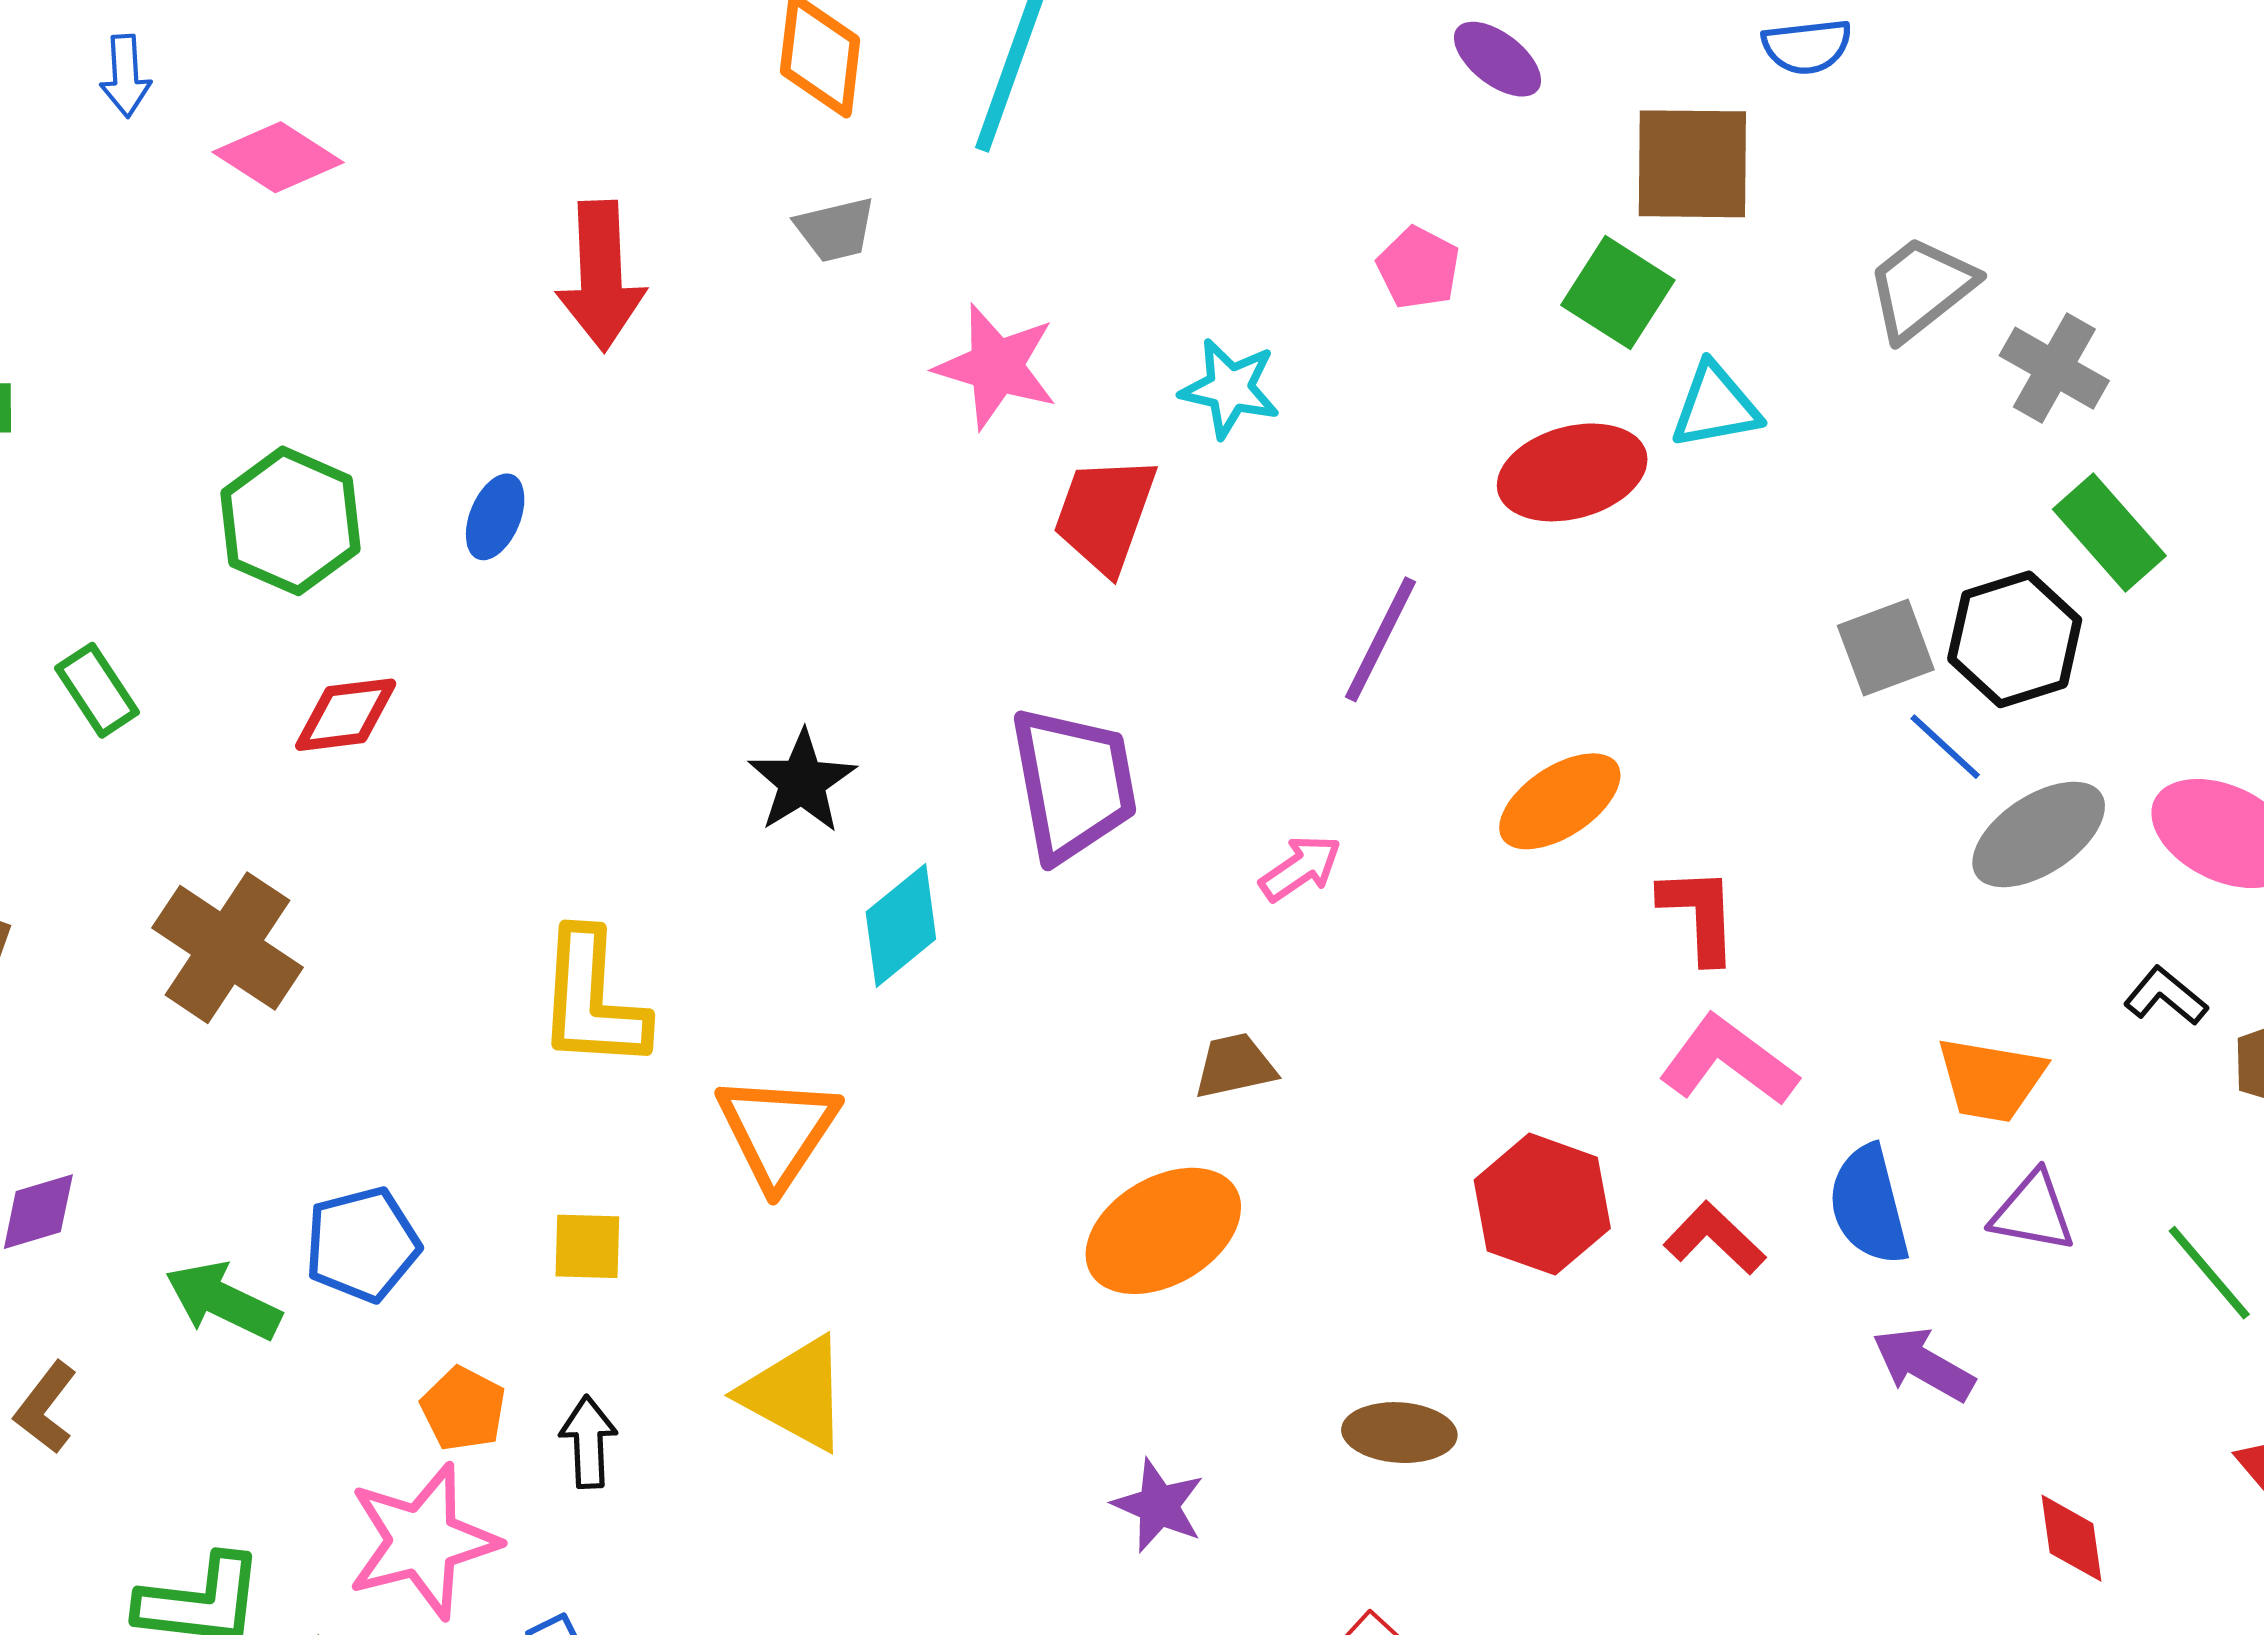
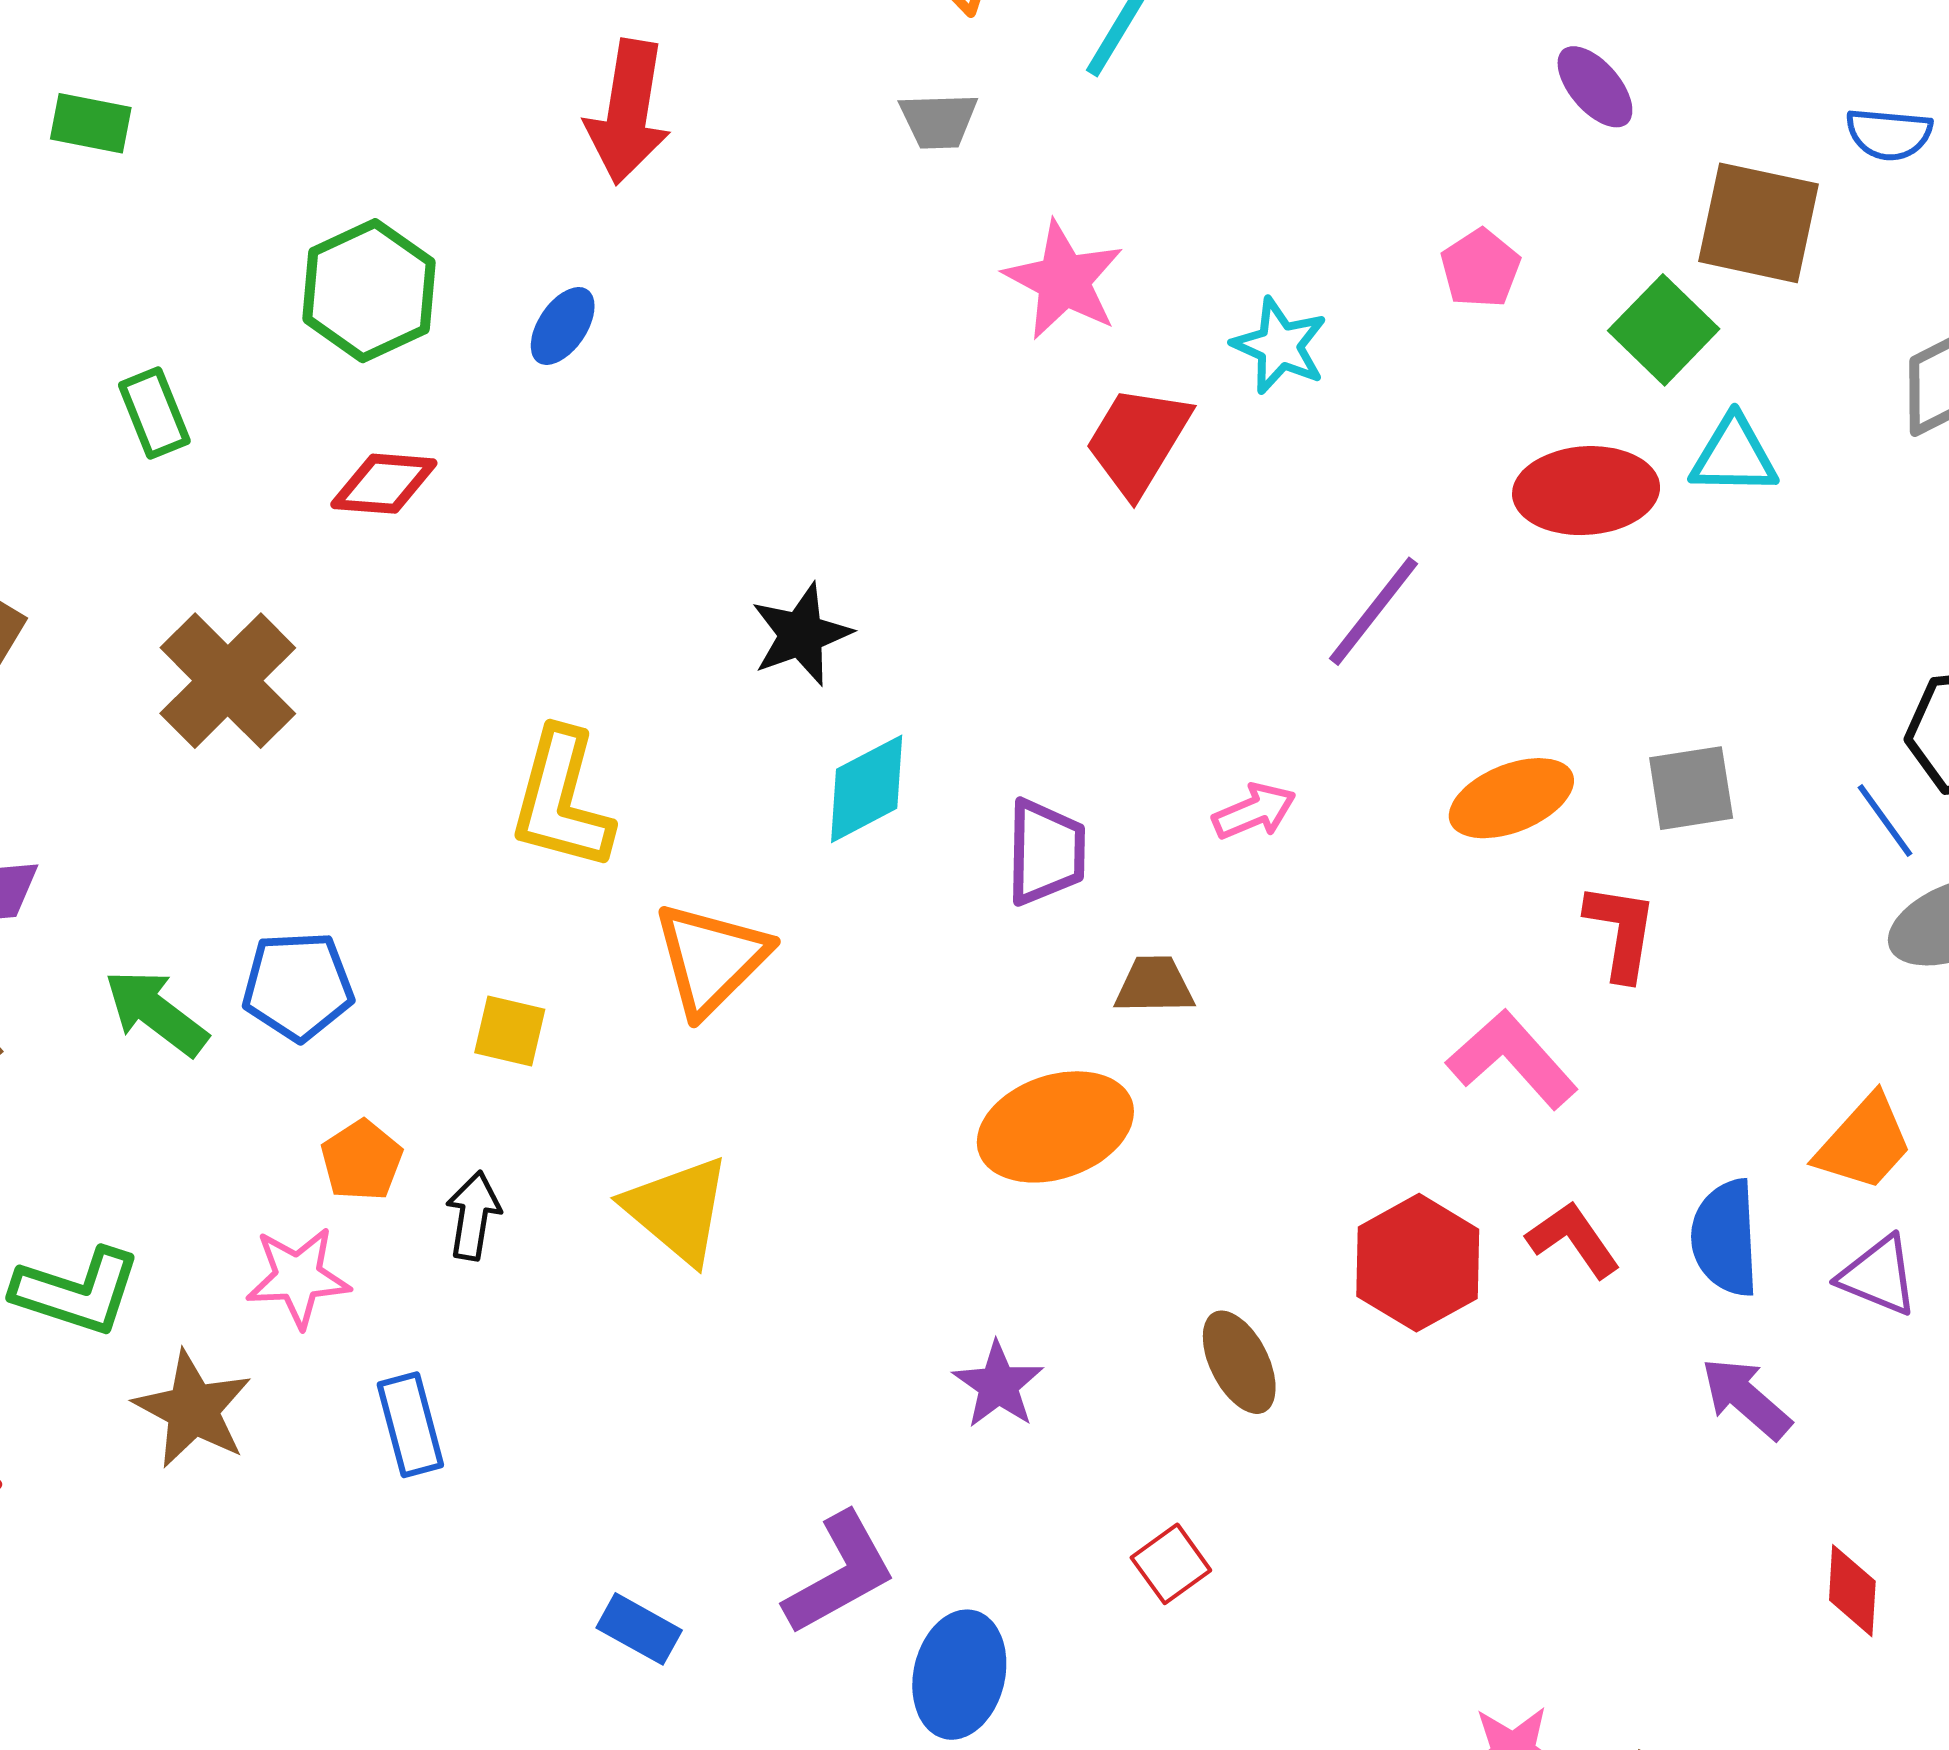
red arrow: (601, 276) -> (628, 112), moved
gray square: (1886, 648) -> (1691, 788), moved
purple trapezoid: (1073, 784) -> (1046, 852), moved, size x0.7
pink L-shape: (1728, 1061) -> (1512, 1059), moved
orange trapezoid: (1991, 1079) -> (1864, 1143), turned -69
red hexagon: (1542, 1204) -> (1418, 1263), moved
brown ellipse: (1399, 1433) -> (1239, 1362), turned 48
pink star: (423, 1541) -> (298, 1277), size x0.7

